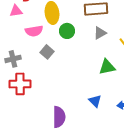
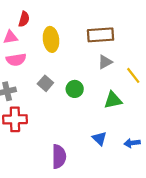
pink semicircle: (34, 31) -> (16, 60), moved
green circle: (67, 31) -> (75, 89), moved

